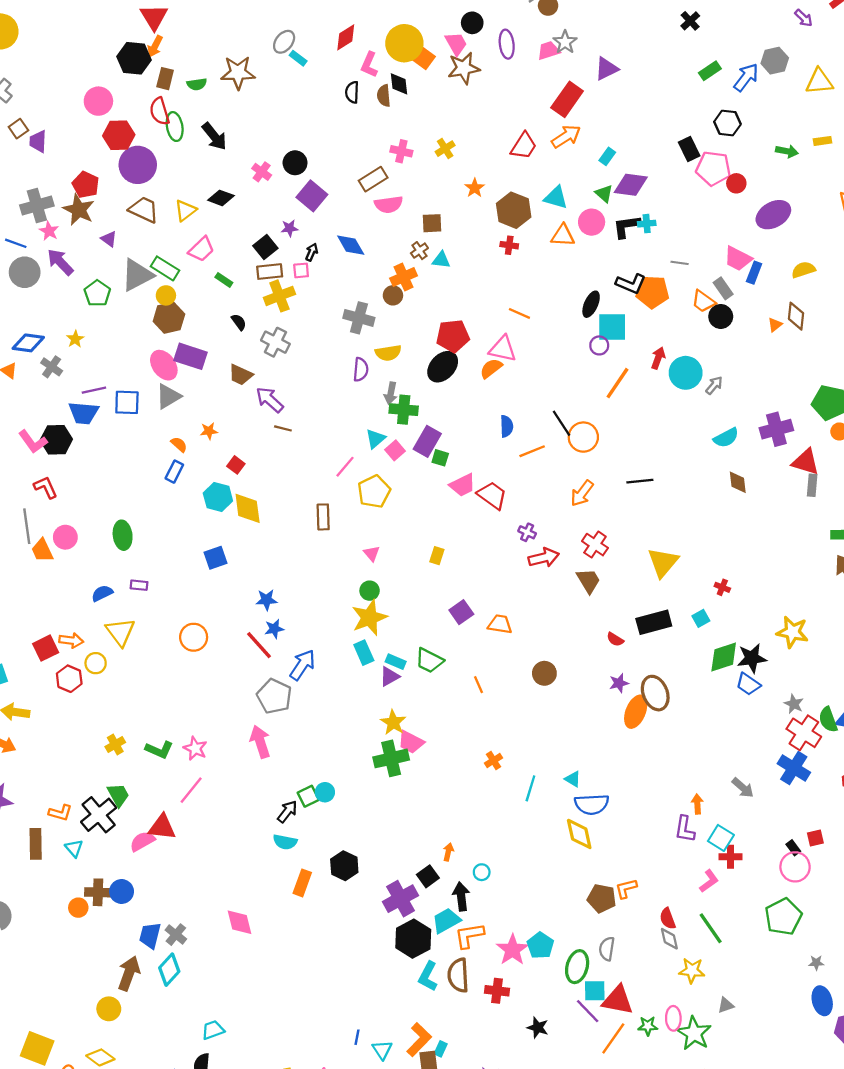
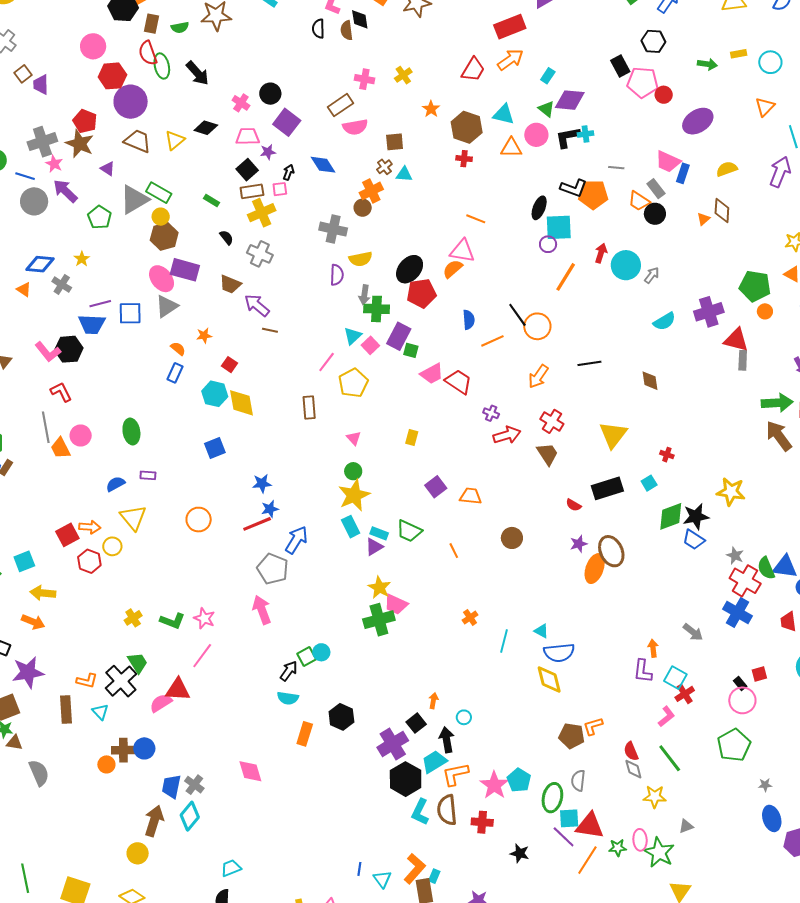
red rectangle: (567, 99) -> (510, 27), turned 36
pink trapezoid: (201, 249) -> (248, 136), moved, turned -135
red pentagon: (453, 336) -> (421, 293), moved
brown diamond: (738, 482) -> (650, 381), moved
red line: (259, 645) -> (257, 524), turned -68
red cross: (731, 857) -> (685, 694), turned -30

